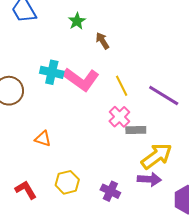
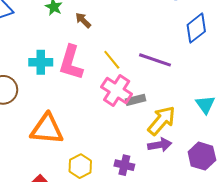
pink L-shape: (81, 79) -> (71, 63), turned 84
pink cross: (119, 117) -> (117, 91), size x1.4
orange triangle: (43, 139) -> (47, 129), size x2.0

